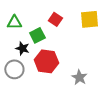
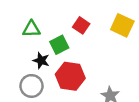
yellow square: (89, 19) -> (122, 25), turned 30

